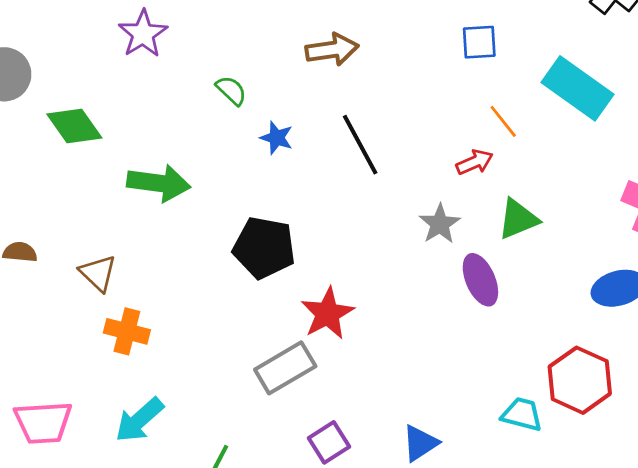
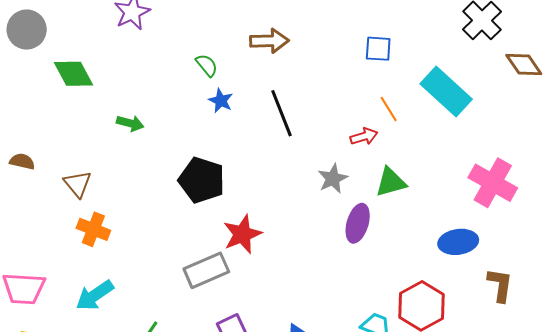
green semicircle: (231, 90) -> (207, 65), moved
green arrow: (159, 183) -> (130, 123), size x0.6
purple ellipse: (480, 280) -> (358, 223), turned 33

